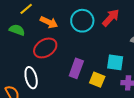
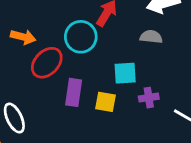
cyan circle: (82, 21) -> (81, 37), moved
red ellipse: (45, 48) -> (47, 63), moved

